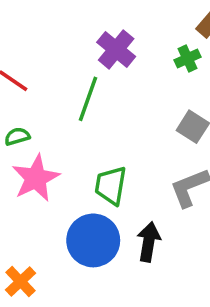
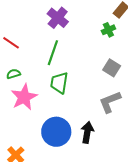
purple cross: (116, 49) -> (58, 18), moved
green trapezoid: (111, 185) -> (59, 83), moved

